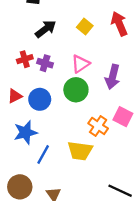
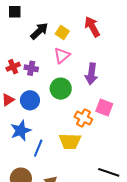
black arrow: (46, 29) -> (39, 31), moved
pink triangle: (80, 64) -> (62, 56), moved

